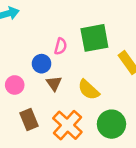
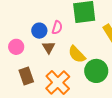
pink semicircle: (61, 46) -> (57, 28), moved
green circle: (111, 124) -> (96, 71), moved

